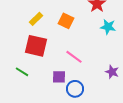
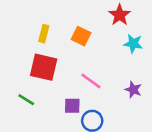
yellow rectangle: (36, 19) -> (44, 34), turned -32
purple star: (112, 72) -> (133, 90), moved

